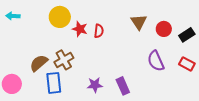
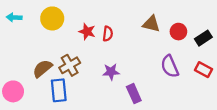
yellow circle: (60, 17) -> (52, 18), moved
brown triangle: (139, 22) -> (151, 24), turned -42
purple star: (95, 85) -> (111, 72), moved

